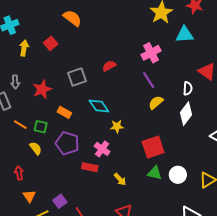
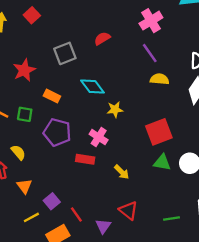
yellow semicircle: (156, 103) -> (160, 79), turned 49
yellow semicircle: (36, 148) -> (18, 152), moved
orange triangle: (29, 196) -> (24, 186), moved

